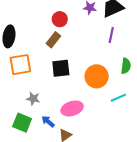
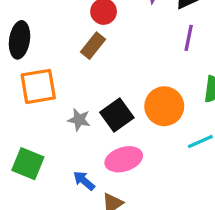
black square: (61, 68) -> (117, 115), moved, turned -30
gray star: (33, 99) -> (79, 120), moved
green square: (22, 123) -> (28, 164), moved

